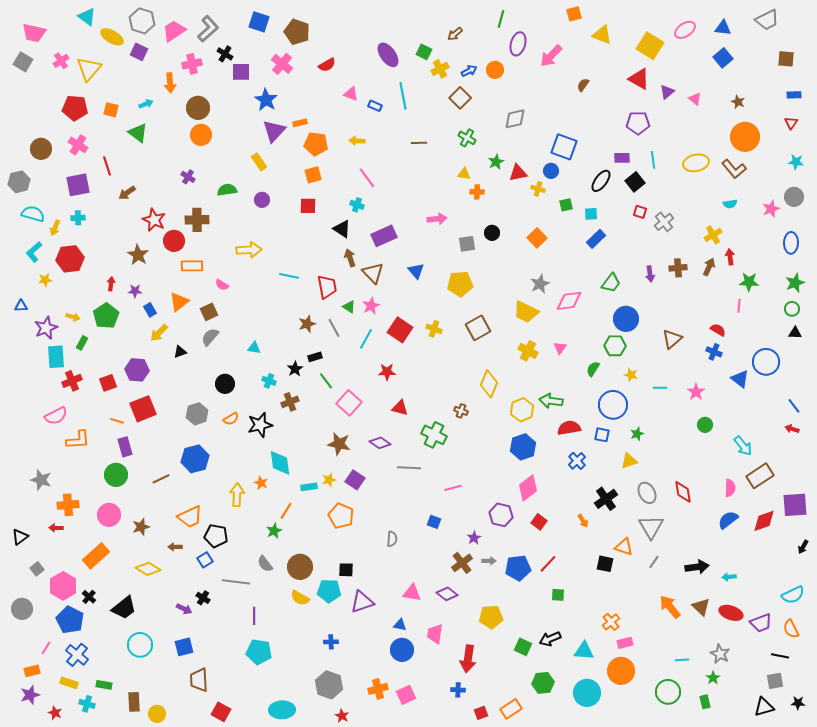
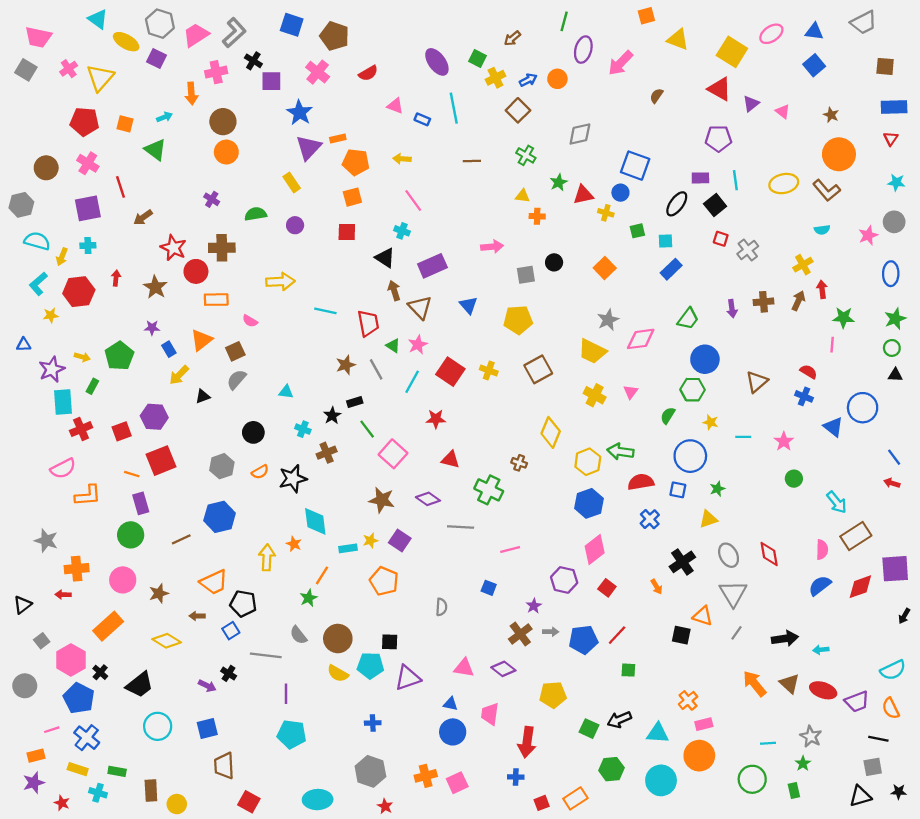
blue rectangle: (794, 95) -> (894, 107), size x1.6
red arrow: (111, 284) -> (116, 278), moved
pink line: (46, 648) -> (52, 730), turned 40

